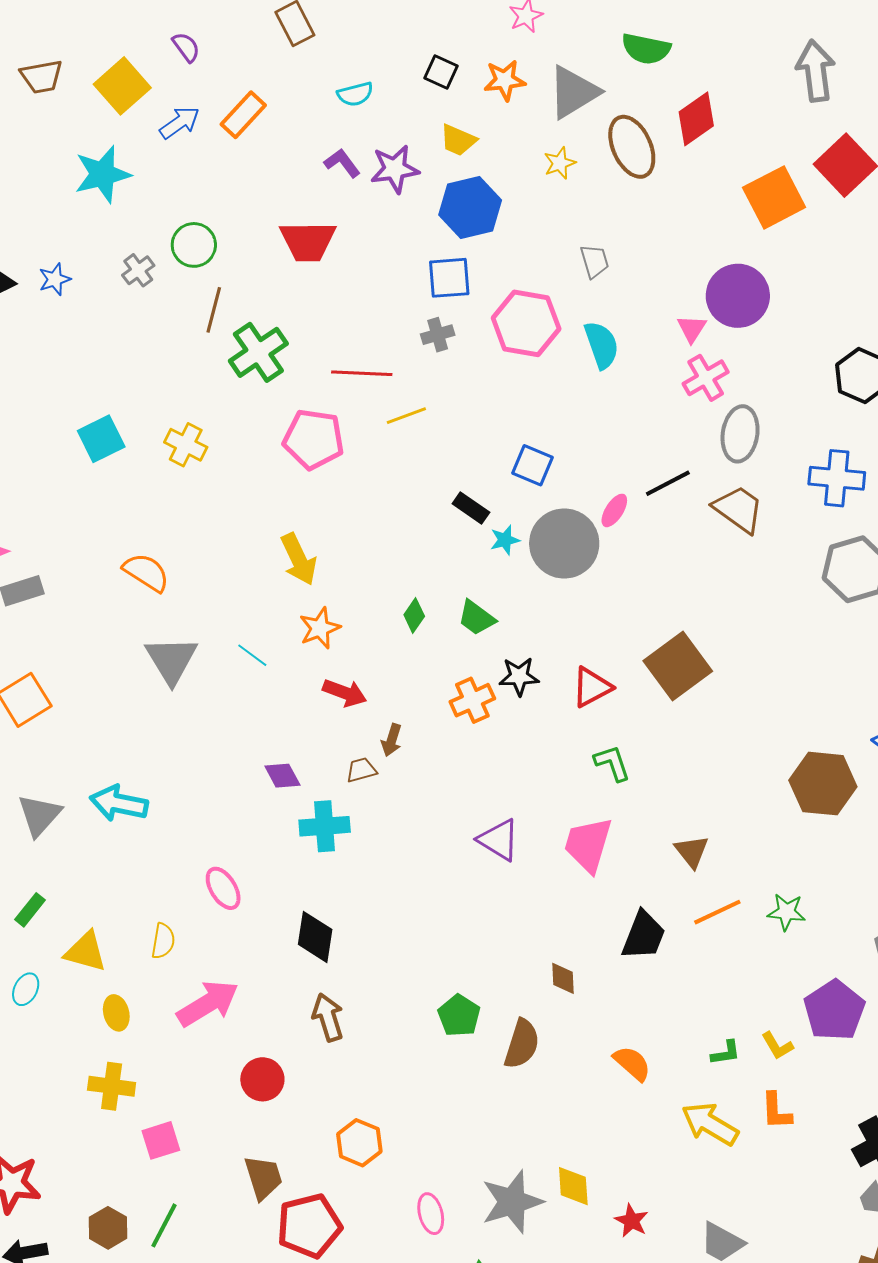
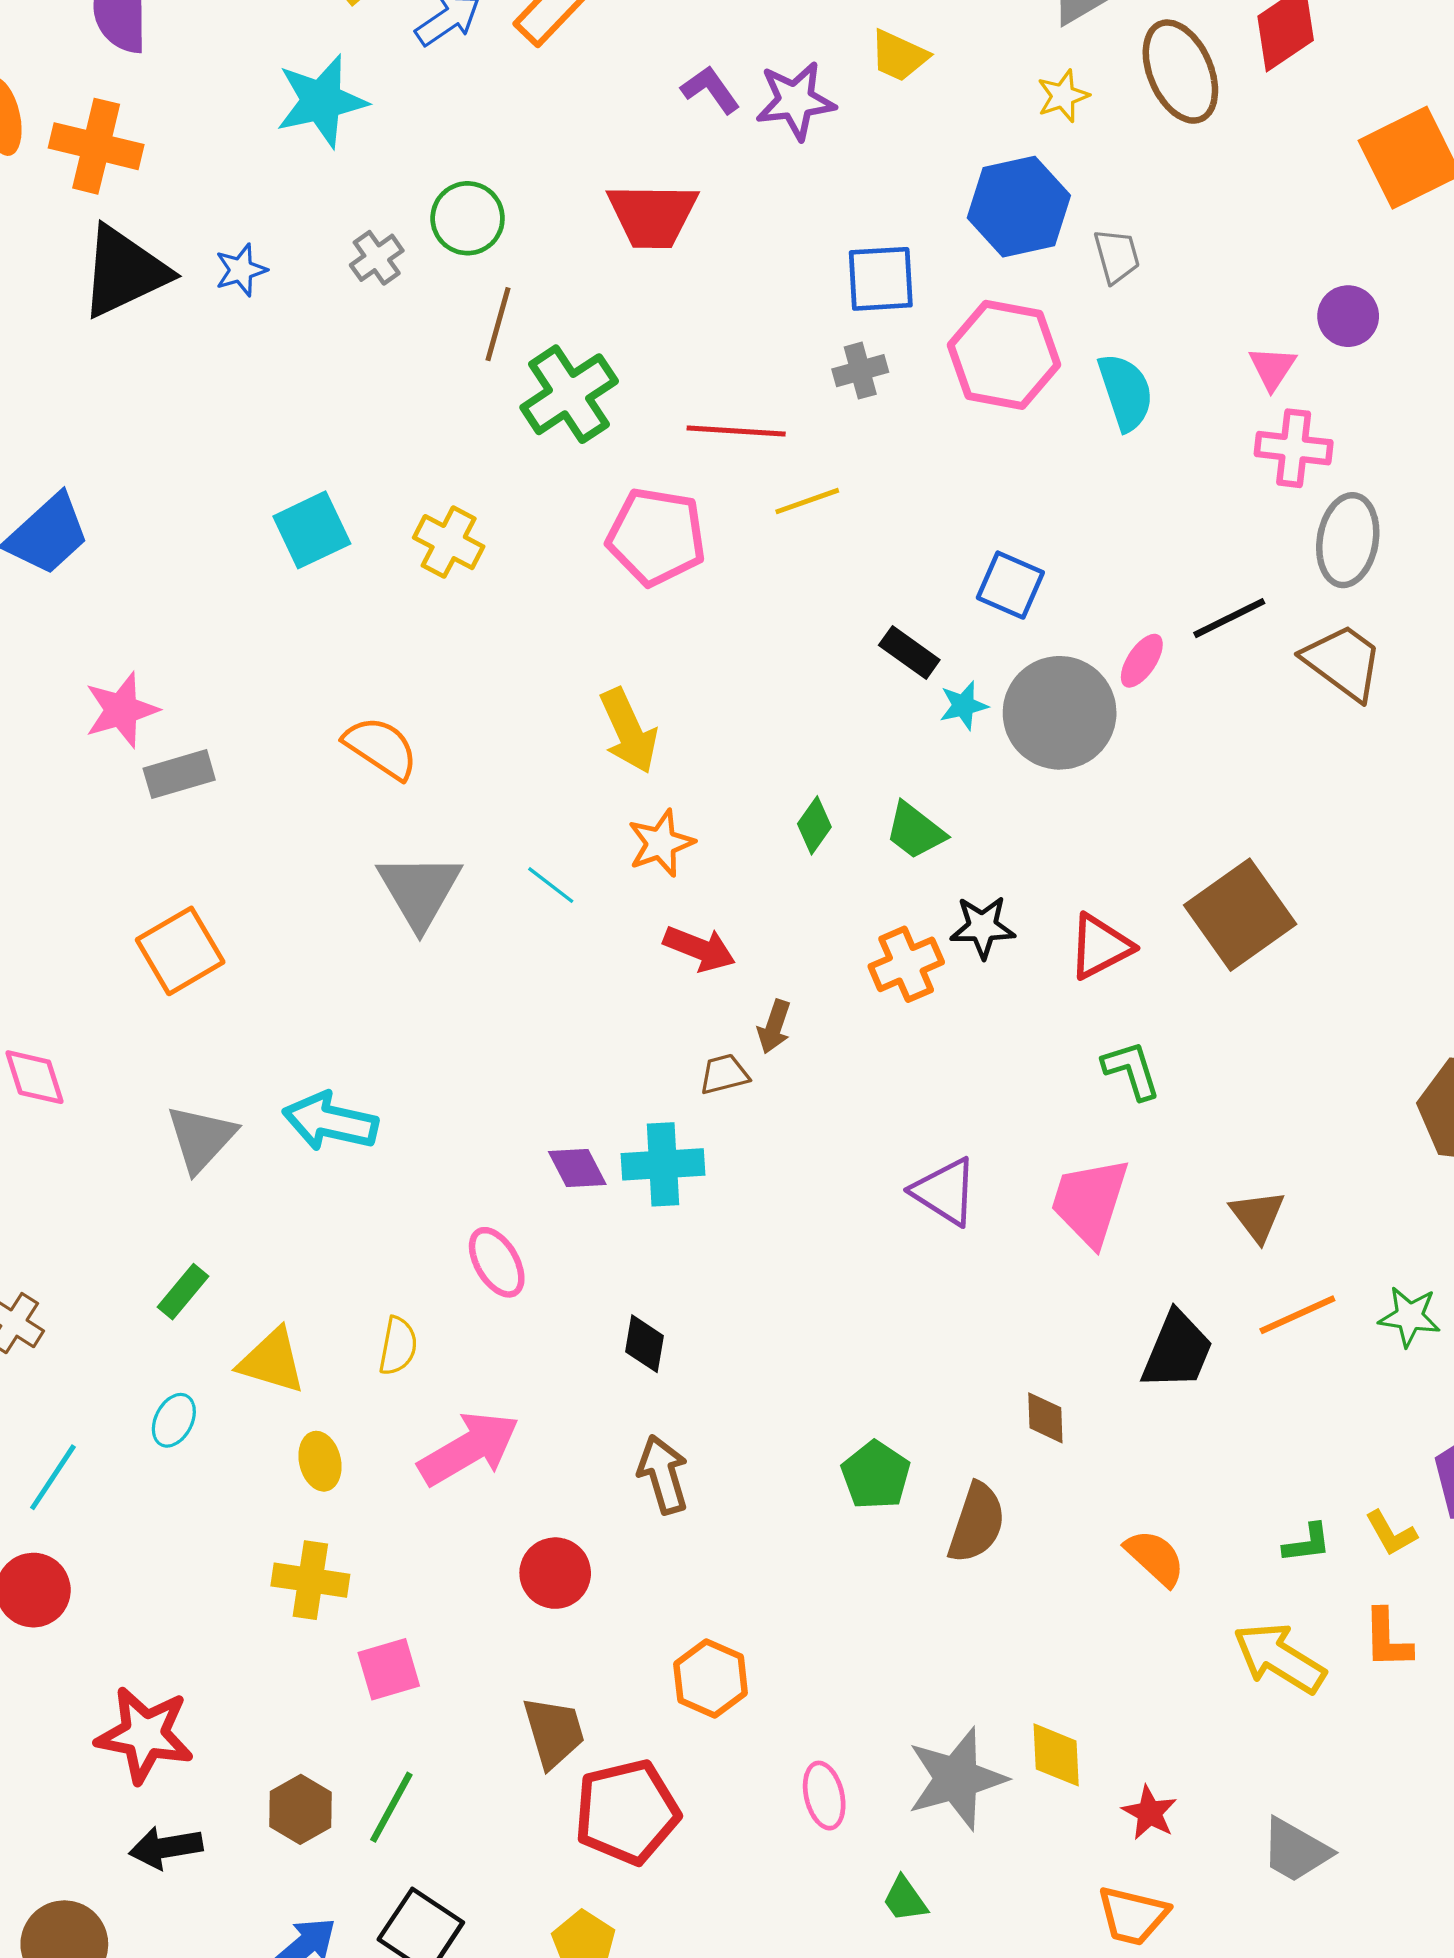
blue hexagon: (470, 207) -> (1019, 207), moved
purple circle: (738, 296) -> (1348, 316), size x0.6
pink cross: (706, 378) -> (1294, 448), turned 36
purple diamond: (282, 776) -> (577, 1168), moved
black diamond: (315, 937) -> (645, 1344), size x0.7

